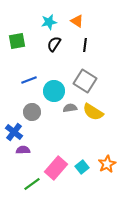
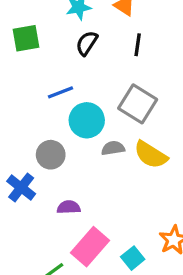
blue line: (29, 80) -> (61, 92), moved
purple semicircle: (23, 150) -> (69, 207), moved
cyan square: (82, 167) -> (133, 258), moved

